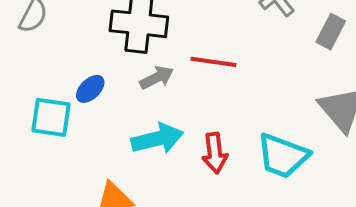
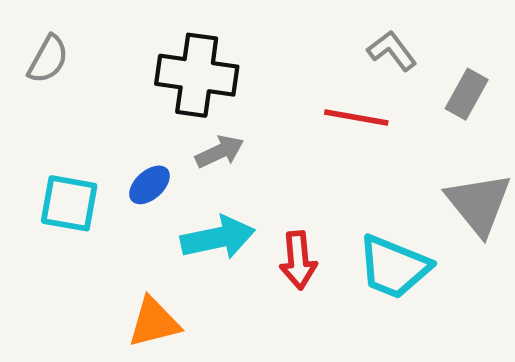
red line: (213, 62) -> (356, 117), moved
blue ellipse: (90, 89) -> (150, 185), moved

